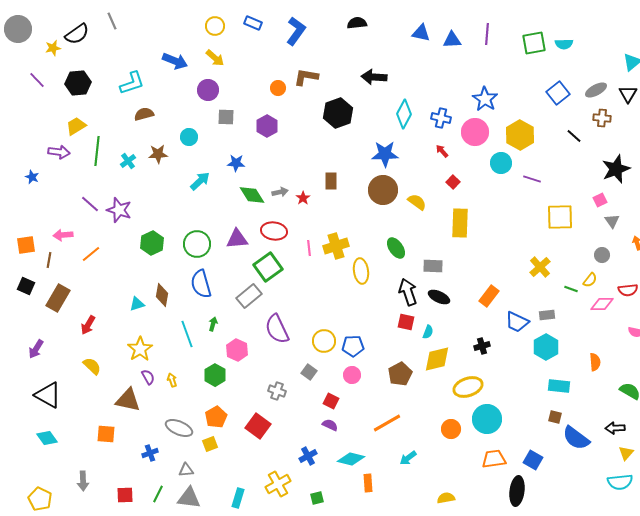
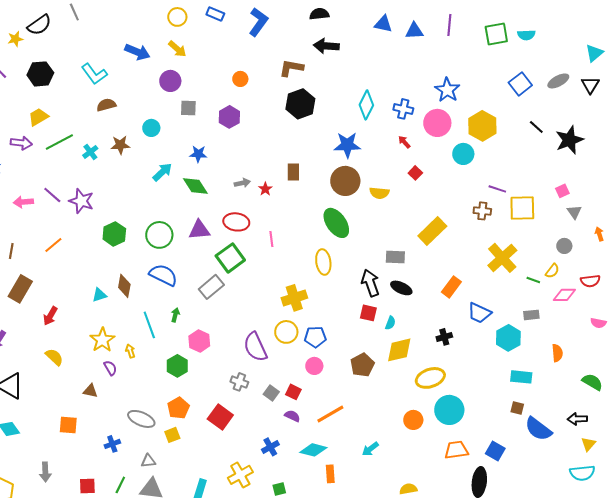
brown L-shape: (306, 77) -> (291, 68), moved
black arrow: (374, 77) -> (326, 46), moved
cyan L-shape: (132, 83) -> (94, 74), turned 72
brown cross: (602, 118) -> (482, 211), moved
green line: (97, 151) -> (59, 142), turned 56
black star: (616, 169) -> (569, 140), moved
purple line: (532, 179) -> (497, 189), moved
green diamond: (252, 195) -> (195, 186), moved
yellow semicircle: (417, 202) -> (379, 193), turned 150
yellow rectangle: (460, 223) -> (432, 231), moved, turned 44
pink arrow: (63, 235) -> (23, 202), moved
yellow cross: (336, 246) -> (294, 298), moved
green ellipse: (396, 248) -> (336, 223), moved, size x1.4
yellow cross: (540, 267) -> (502, 258), size x1.4
blue semicircle: (201, 284) -> (163, 275), turned 132
gray rectangle: (547, 315) -> (531, 315), moved
purple semicircle: (277, 329) -> (255, 347), moved
gray square: (309, 372) -> (271, 393), moved
yellow arrow: (172, 380) -> (130, 351), moved
brown triangle: (128, 400) -> (90, 391), size x0.6
orange line: (387, 423) -> (330, 414), moved

